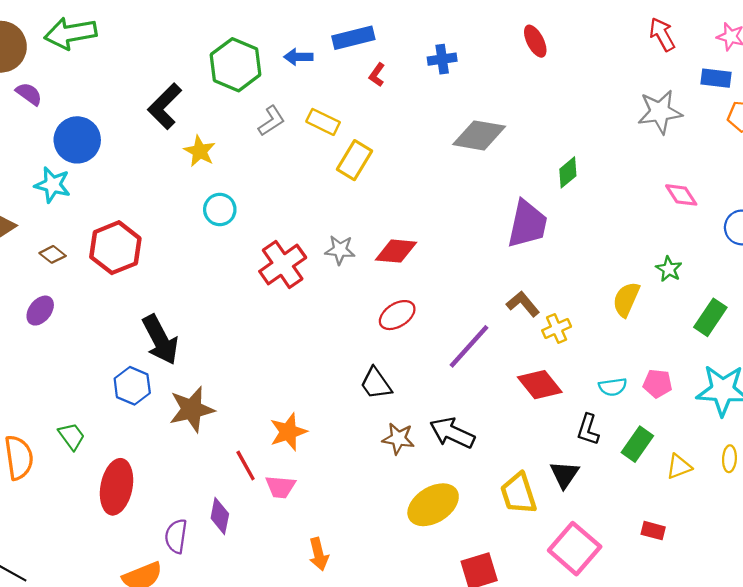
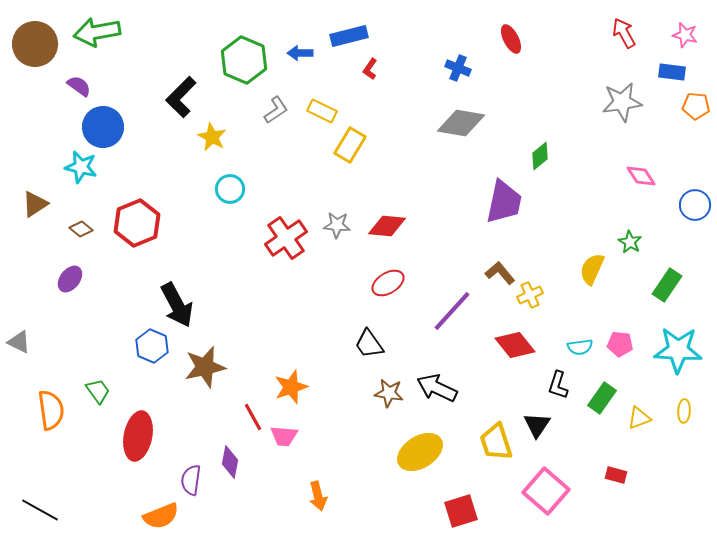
blue cross: (442, 59) -> (458, 68), moved, turned 30
purple semicircle: (29, 94) -> (79, 86), moved

